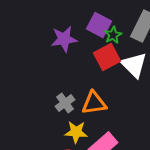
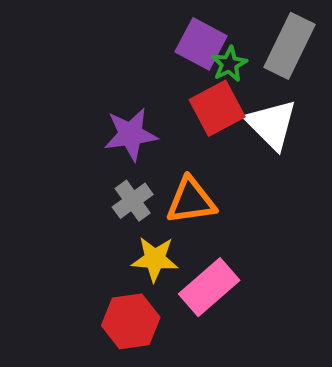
purple star: (64, 39) -> (131, 134), moved

